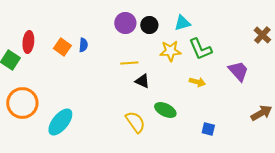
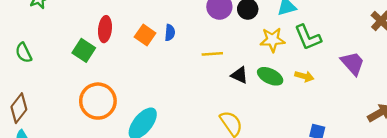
yellow line: (129, 63) -> (212, 54), moved
green ellipse: (165, 110) -> (270, 76), moved

